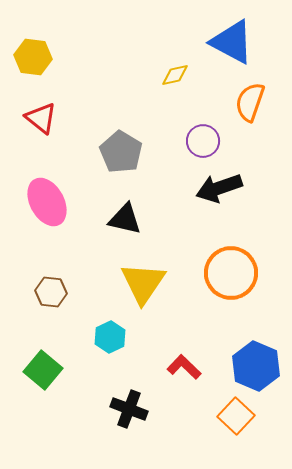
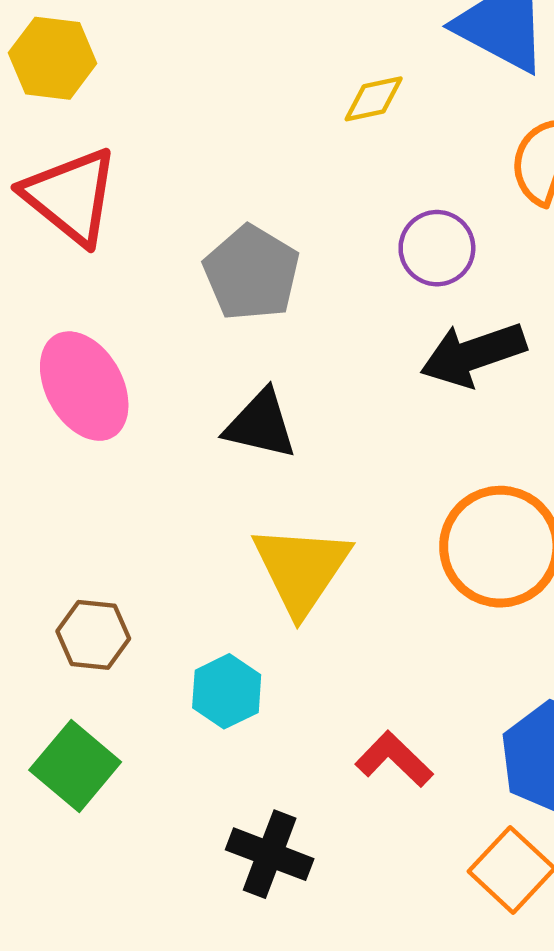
red triangle: (41, 118) -> (71, 196), size x1.4
brown hexagon: (51, 292) -> (93, 635), moved

